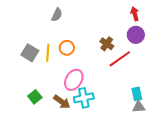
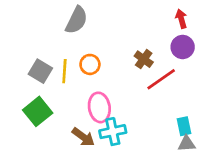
gray semicircle: (57, 15) -> (77, 20), size x1.5
pink ellipse: (74, 80) -> (99, 107), turned -40
green square: (35, 97) -> (38, 111), moved, size x1.5

